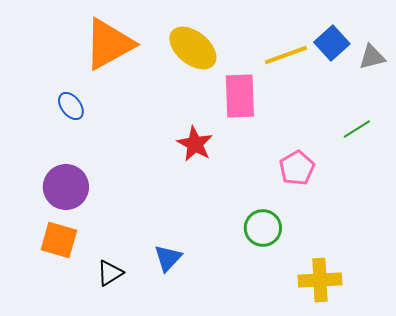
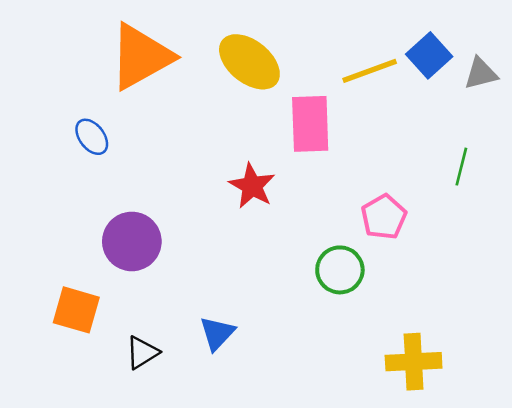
green line: (357, 129) -> (461, 167), turned -44
purple circle: (66, 187) -> (132, 241), moved
green circle: (263, 228) -> (340, 270), moved

